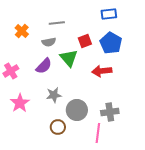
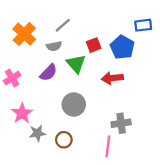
blue rectangle: (109, 14) -> (143, 25), moved
gray line: (57, 23) -> (63, 25), turned -35
orange cross: (22, 31) -> (24, 34), size x1.5
gray star: (54, 95) -> (37, 133), moved
gray circle: (77, 110) -> (74, 105), moved

